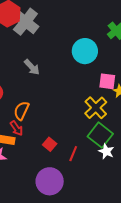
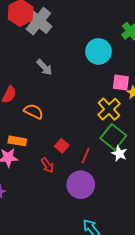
orange semicircle: (21, 111) -> (34, 111), turned 90
red arrow: (16, 128) -> (47, 165), moved
purple circle: (50, 181) -> (81, 185), moved

